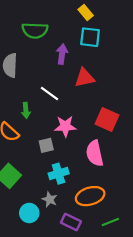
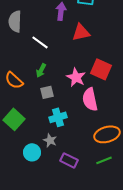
white line: (50, 94) -> (40, 42), moved
green arrow: (26, 110) -> (41, 70), moved, turned 32
pink star: (65, 126) -> (76, 77), moved, turned 30
orange ellipse: (90, 196) -> (107, 134), moved

